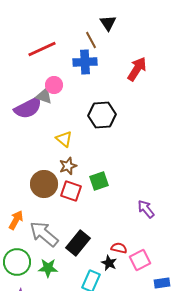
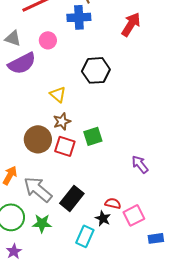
gray triangle: (44, 96) -> (13, 38), moved

